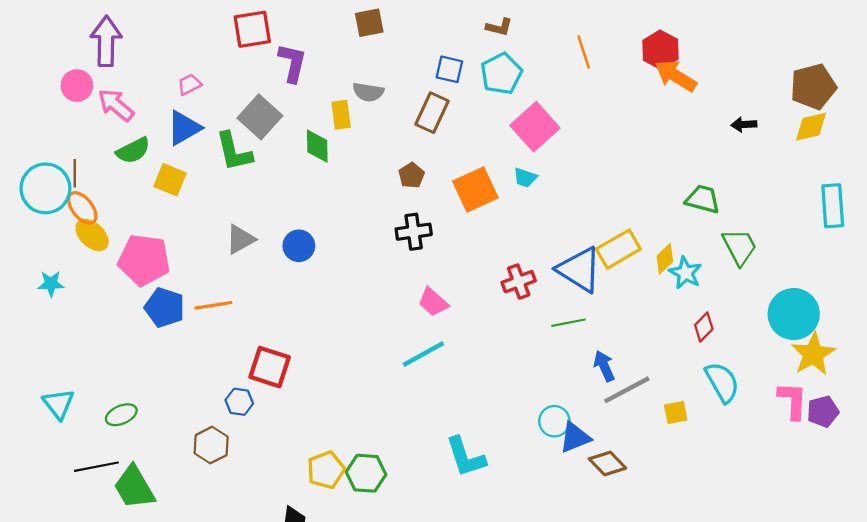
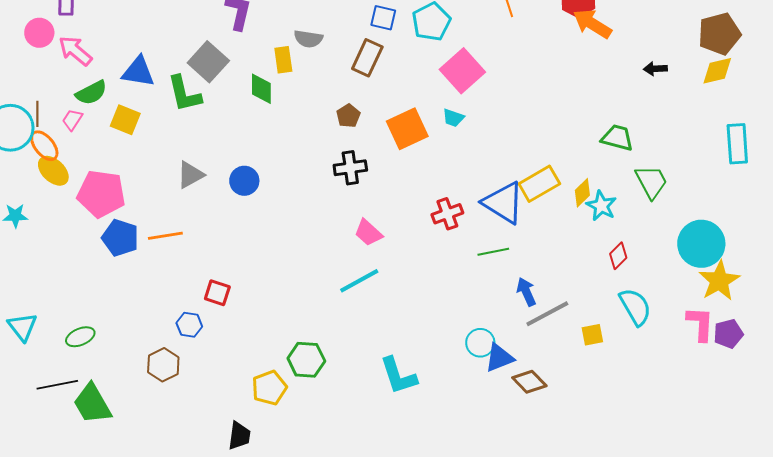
pink trapezoid: (189, 84) -> (72, 120), moved, turned -30
blue triangle: (184, 128) -> (138, 72), turned 39
red square: (270, 367) -> (217, 293), size x0.7
green hexagon: (366, 473) -> (306, 360), moved

